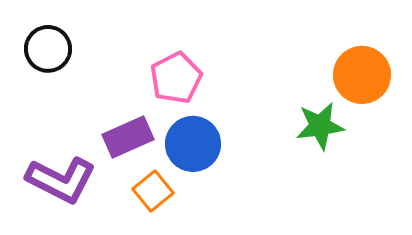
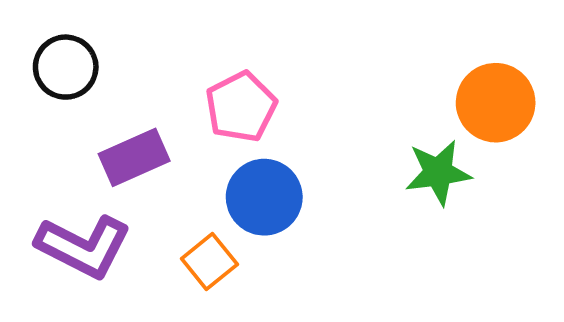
purple rectangle: (128, 137) -> (134, 157), moved

